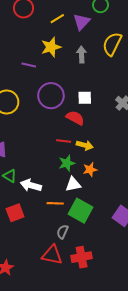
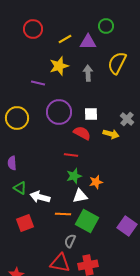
purple triangle: (82, 22) -> (88, 42), turned 48
yellow arrow: (85, 145) -> (111, 134), moved

